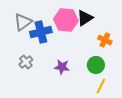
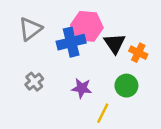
black triangle: (85, 18) -> (115, 43), moved, turned -30
blue cross: (41, 32) -> (71, 42), moved
yellow line: (101, 86) -> (103, 113), moved

